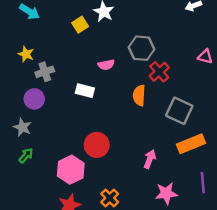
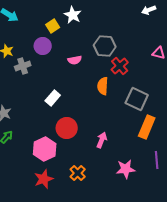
white rectangle: (85, 91) -> (53, 98), moved, turned -63
purple circle: (34, 99) -> (43, 46), moved
orange rectangle: (191, 144) -> (147, 127), turned -45
pink arrow: (150, 159) -> (102, 140), moved

